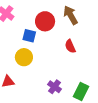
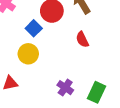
blue square: (29, 36) -> (34, 28), turned 32

